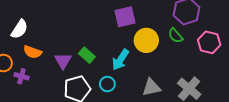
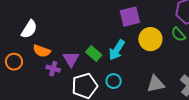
cyan arrow: (121, 60) -> (117, 50), moved
purple cross: (21, 76) -> (53, 69), moved

